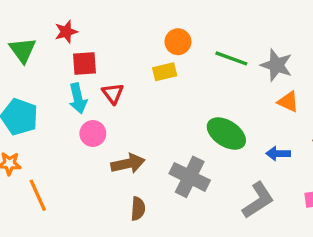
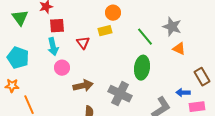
green line: (231, 58) -> (145, 37), moved, turned 30
red triangle: (113, 93) -> (83, 43), moved
green ellipse: (226, 134) -> (142, 68), turned 65
blue arrow: (278, 154) -> (183, 93), moved

